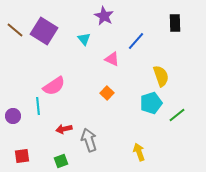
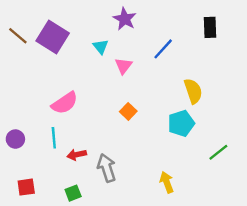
pink triangle: (112, 59) -> (124, 66), moved, turned 42
cyan line: (38, 106) -> (54, 138), moved
green line: (177, 115) -> (218, 152), moved

